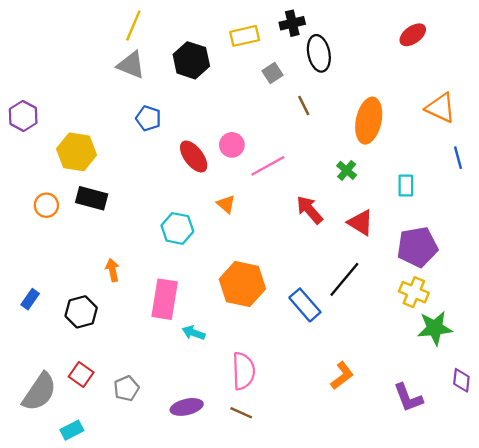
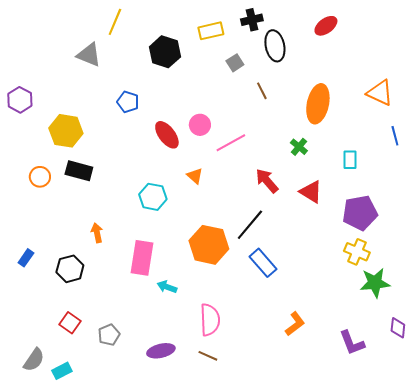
red ellipse: (413, 35) -> (326, 26), moved
gray triangle: (131, 65) -> (89, 55), moved
black line: (344, 279) -> (250, 225), moved
gray semicircle: (39, 392) -> (34, 360), moved, size x0.7

